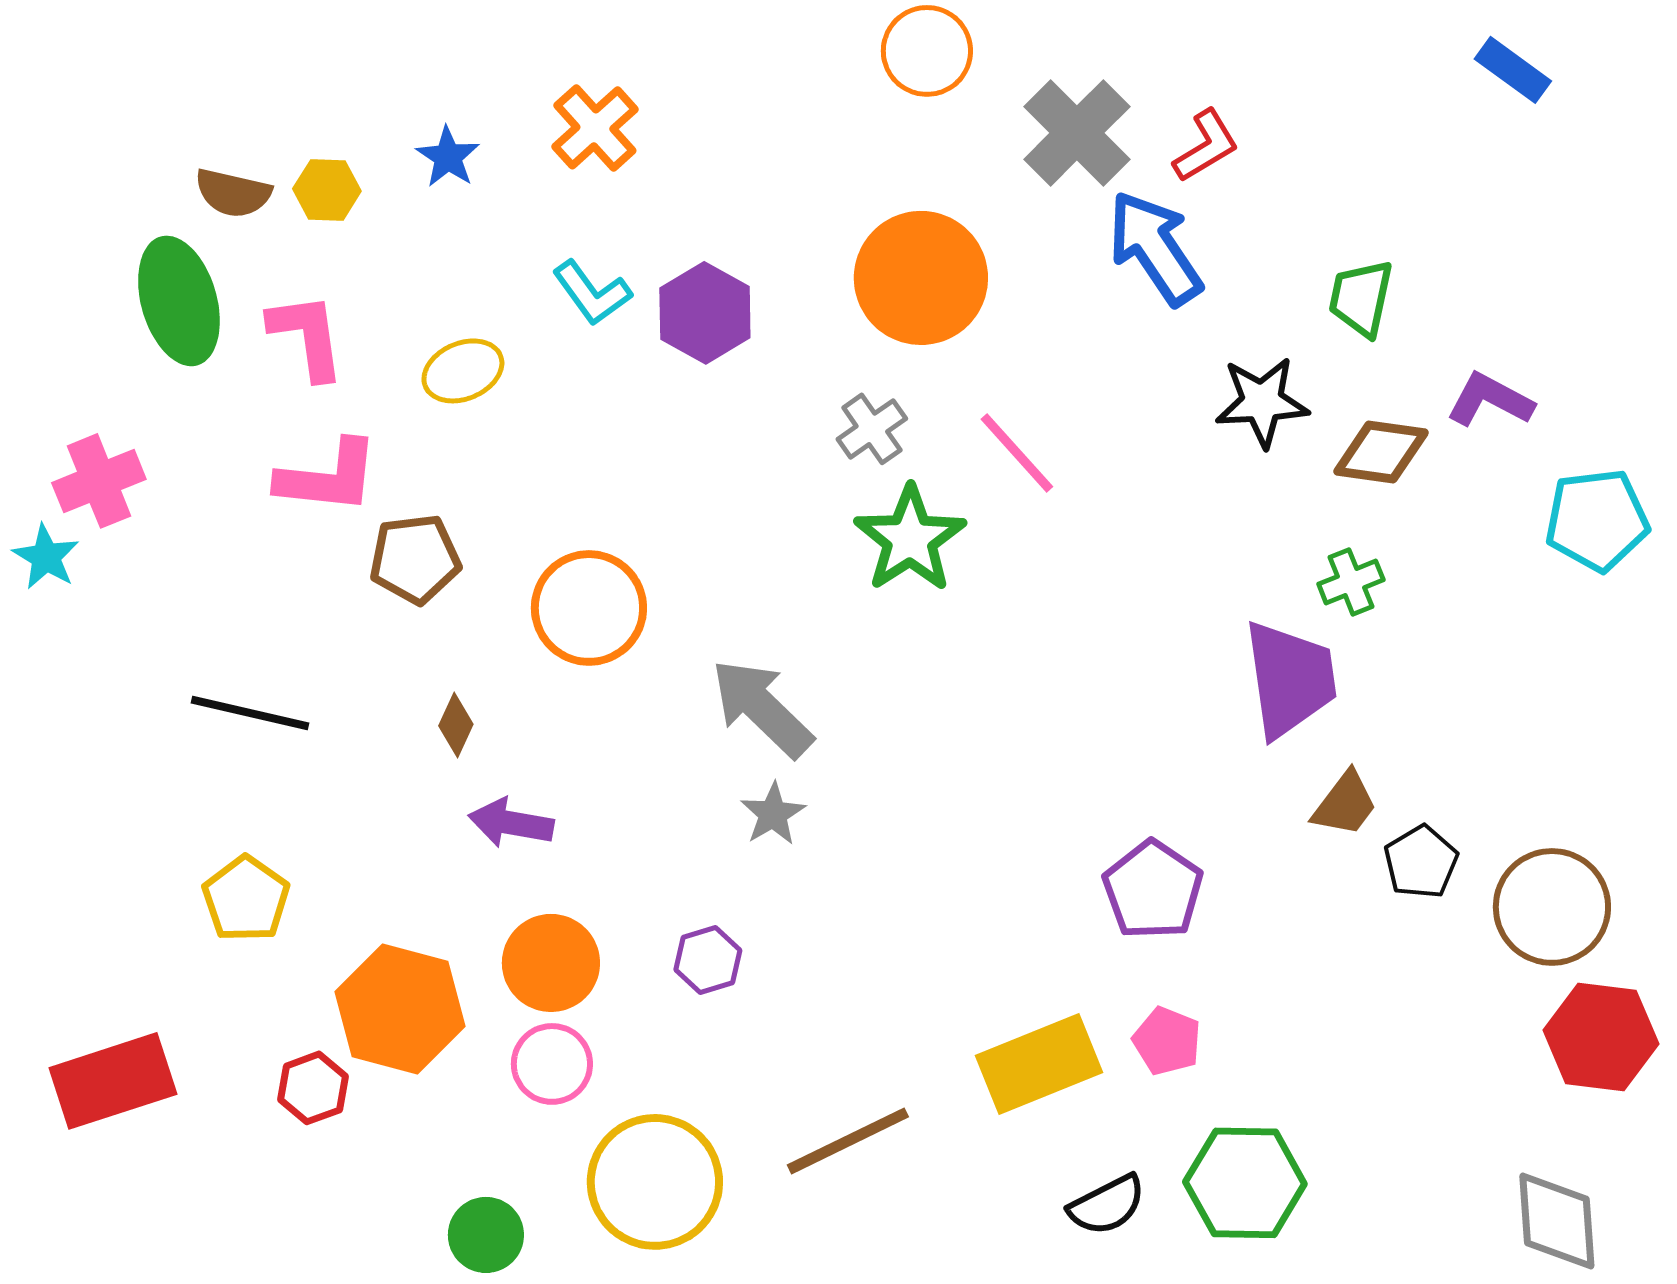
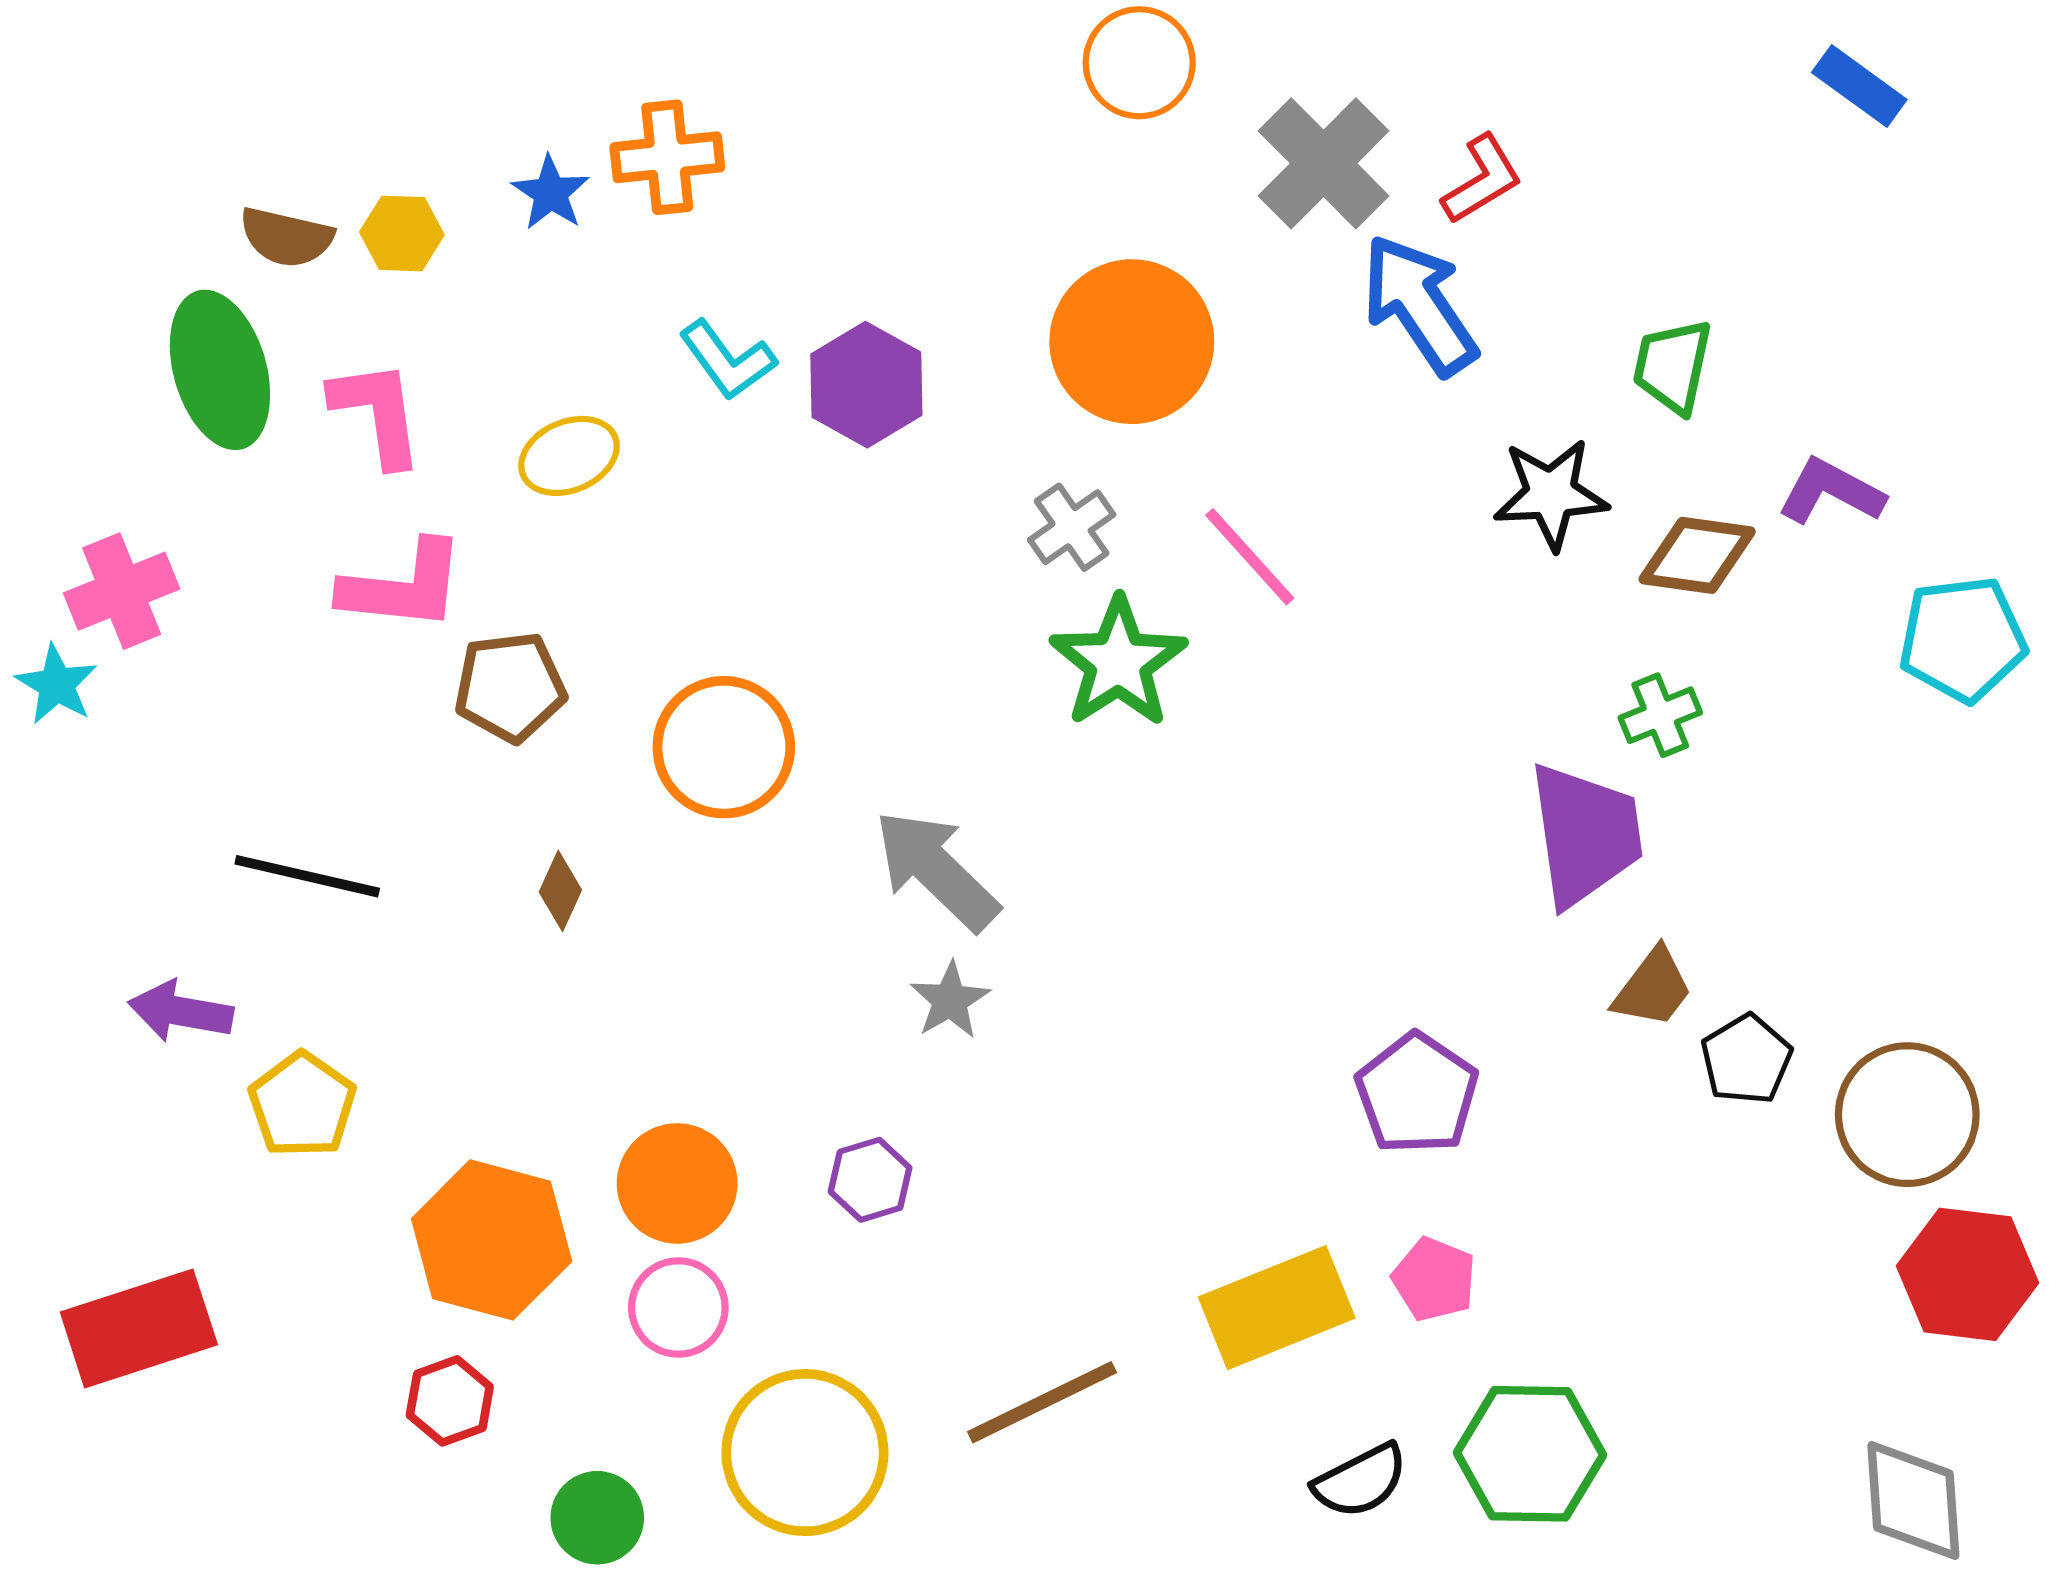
orange cross: (595, 128) -> (667, 157), moved, turned 36
purple arrow: (511, 823) -> (181, 1011), moved
red hexagon: (313, 1088) -> (450, 1401), moved

